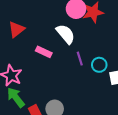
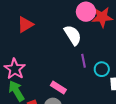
pink rectangle: (44, 52) -> (58, 88), moved

